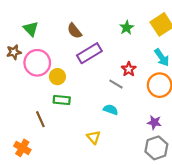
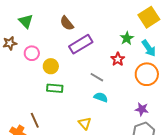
green star: (127, 28) -> (127, 38), moved
pink circle: (37, 63) -> (32, 53), size x0.6
gray line: (116, 84) -> (97, 77), moved
brown line: (40, 119) -> (35, 120), moved

